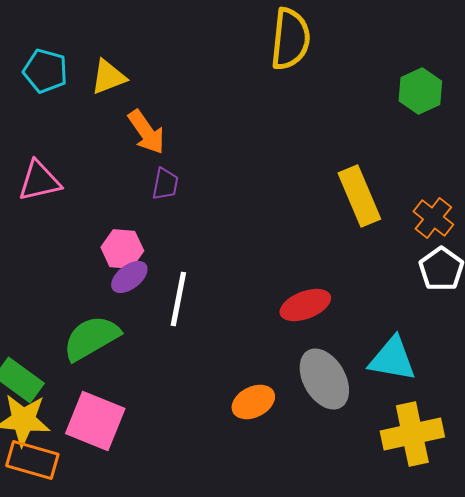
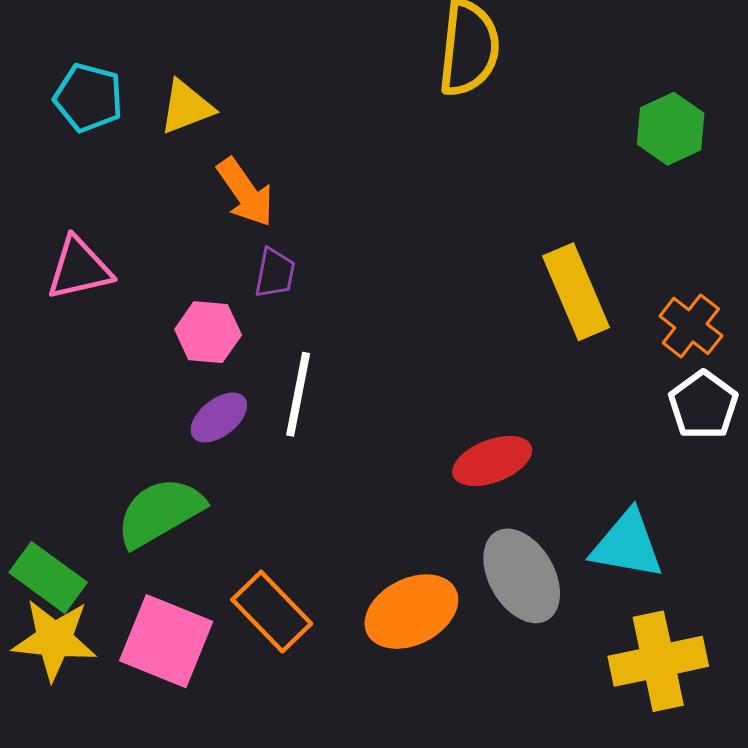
pink hexagon: (122, 249) -> (208, 332), moved
white line: (178, 299) -> (298, 394), moved
orange ellipse: (253, 402) -> (411, 612), size x1.4
orange rectangle: (32, 460) -> (272, 612), moved, turned 30

